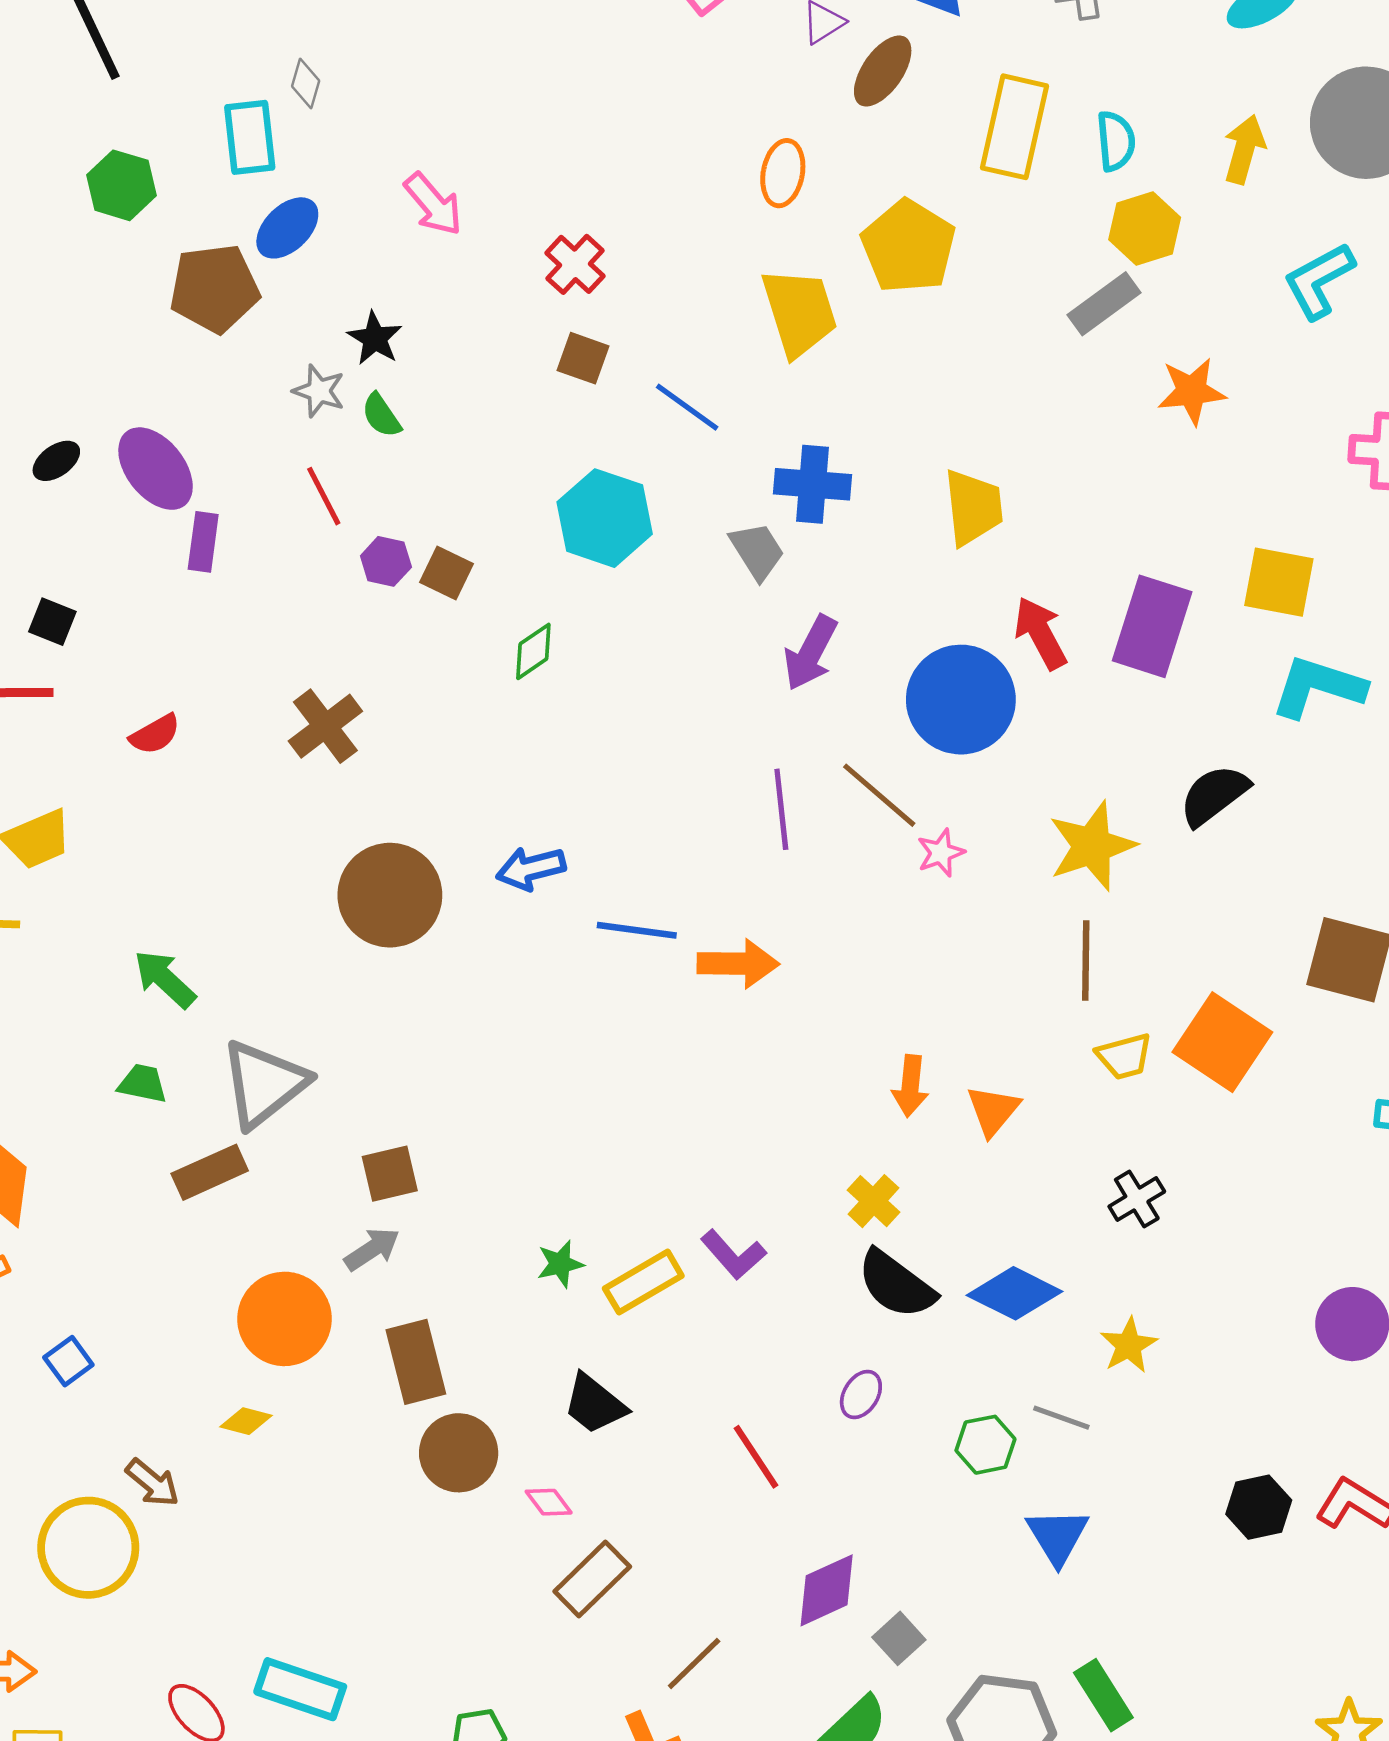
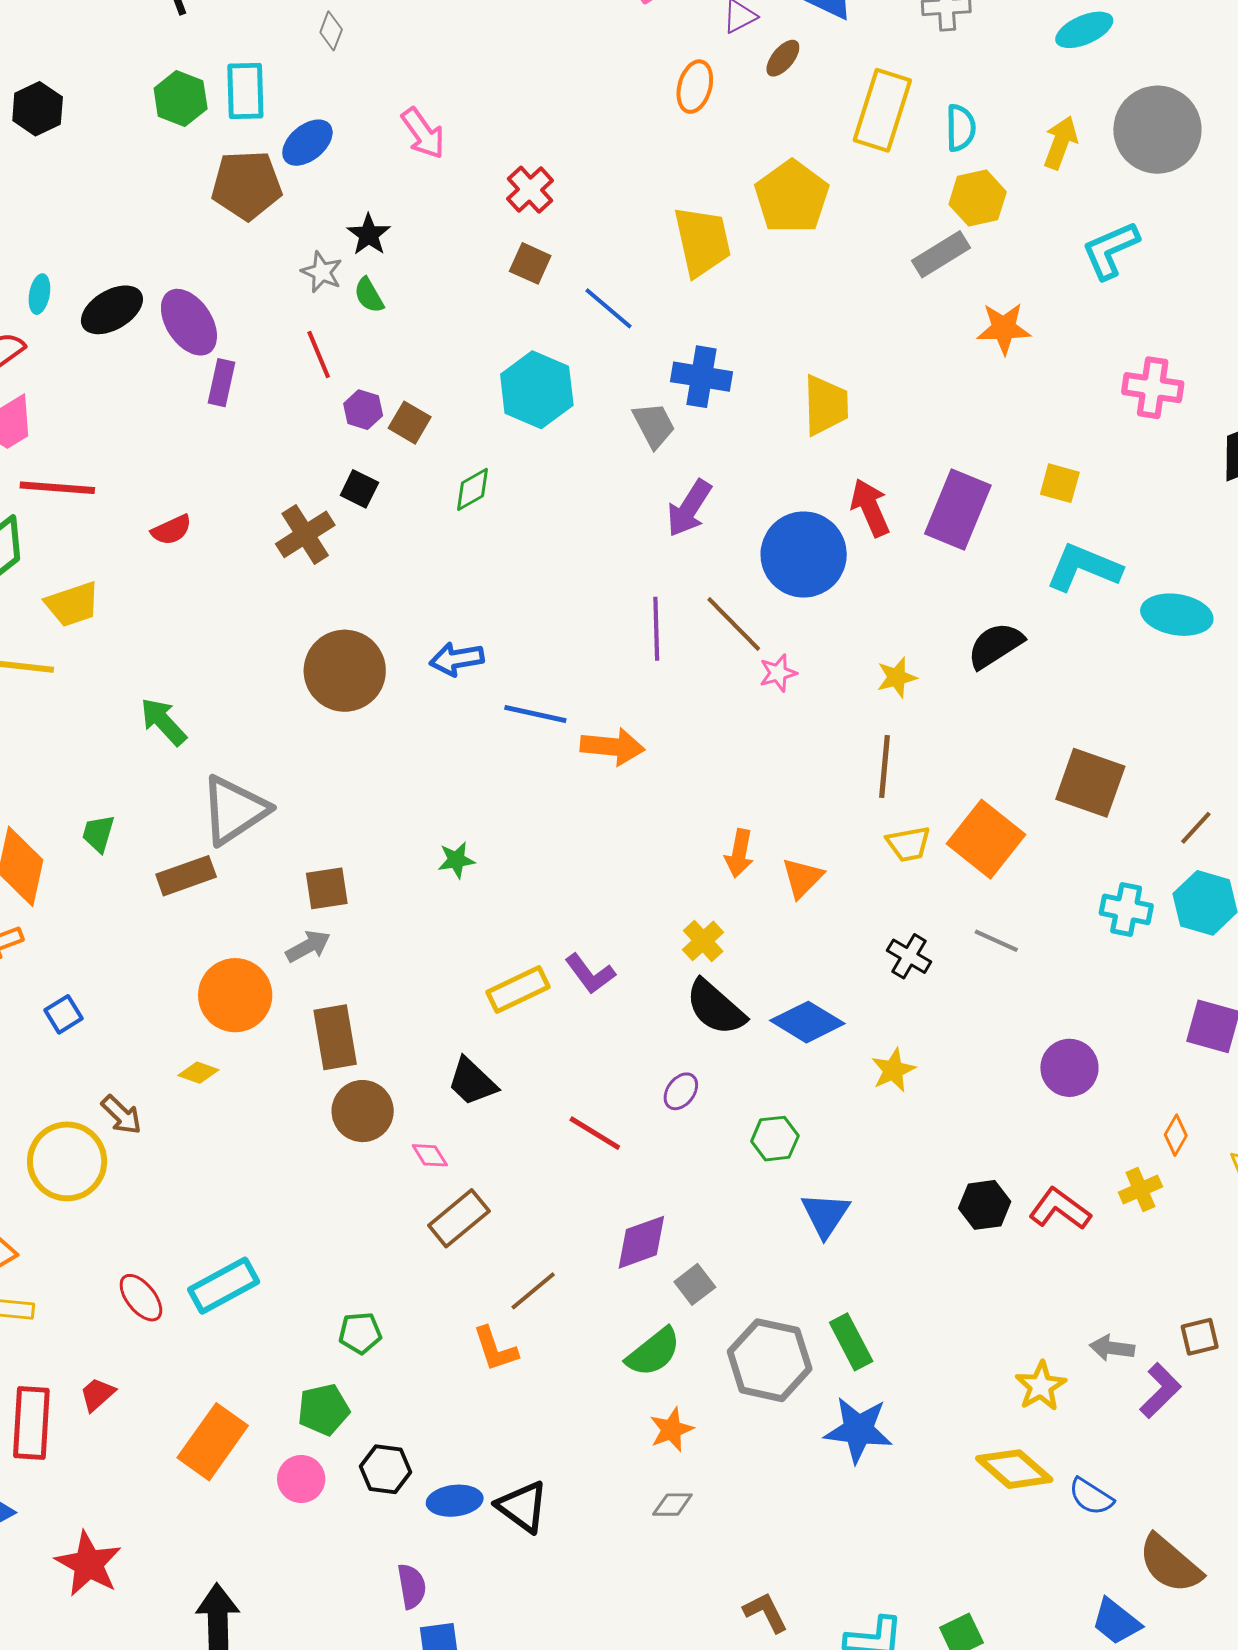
brown ellipse: (883, 71) -> (783, 58), size x0.7
cyan rectangle: (250, 137) -> (245, 91), moved
orange ellipse: (783, 173) -> (695, 87), moved
black ellipse: (56, 461) -> (112, 310), size x1.6
yellow square: (1279, 582) -> (1060, 483), size x0.7
black square: (52, 622) -> (359, 489), moved
yellow star: (1092, 846) -> (897, 677), size x0.6
green trapezoid: (143, 1084) -> (98, 833), moved, turned -90
black cross: (1137, 1199) -> (909, 956), turned -33
green star: (560, 1264) -> (456, 860), moved
gray line: (1061, 1418) -> (996, 941), moved
red line: (756, 1457) -> (595, 1133), turned -30
cyan rectangle: (300, 1689) -> (224, 1286), turned -52

